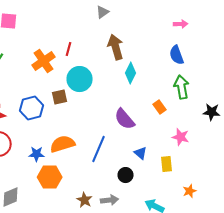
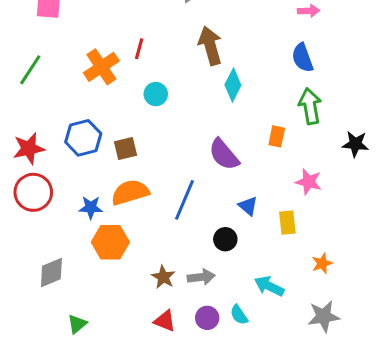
cyan circle: (80, 79) -> (156, 94), size x0.6
brown square: (60, 97) -> (126, 148), moved
orange rectangle: (160, 107) -> (277, 136), turned 48

